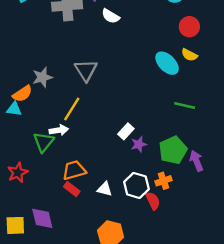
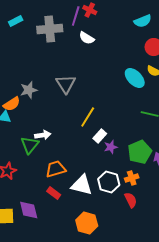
yellow line: (72, 109) -> (88, 117), moved
red rectangle: (72, 189) -> (54, 193), moved
white triangle: (105, 189) -> (82, 185), size x1.6
red semicircle: (153, 201) -> (131, 200), moved

